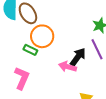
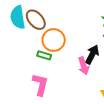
pink arrow: (68, 67) -> (84, 66), turned -114

